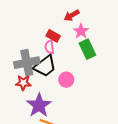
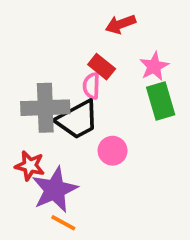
red arrow: (72, 15) -> (120, 24), moved
red star: (23, 83) -> (30, 166), moved

